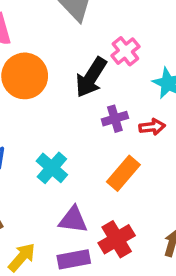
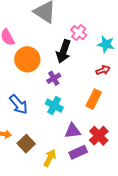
purple cross: (115, 119) -> (54, 78), moved

